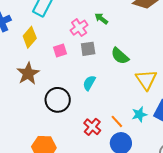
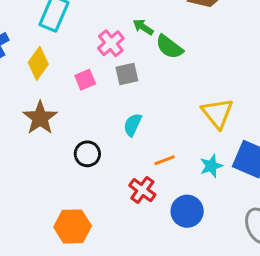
green semicircle: (120, 56) -> (169, 47), moved
black circle: (58, 100) -> (87, 154), size x0.7
orange line: (117, 121) -> (165, 160), moved, turned -64

